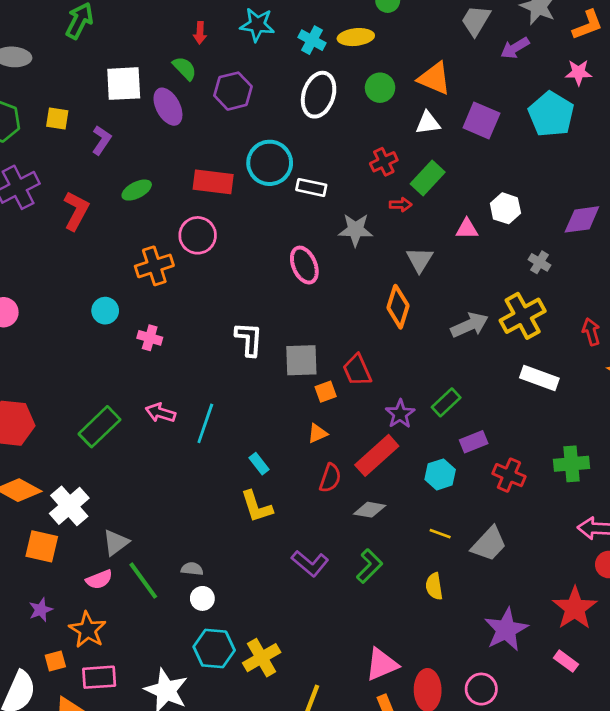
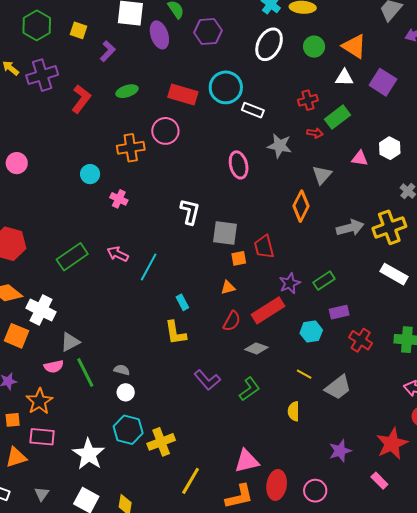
white cross: (69, 506) -> (41, 310), turned -32
purple star: (506, 629) -> (340, 451), size x0.7

